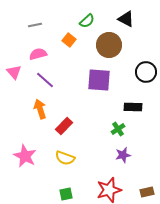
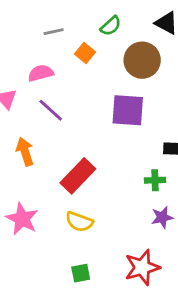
gray line: (35, 25) -> (54, 32), moved
orange arrow: (40, 109) -> (25, 152), moved
red rectangle: (64, 126) -> (78, 176), size x1.4
green cross: (118, 129) -> (155, 180), turned 32

